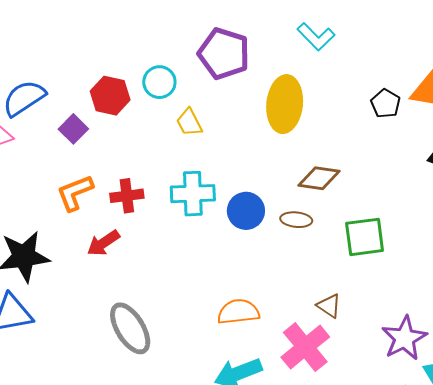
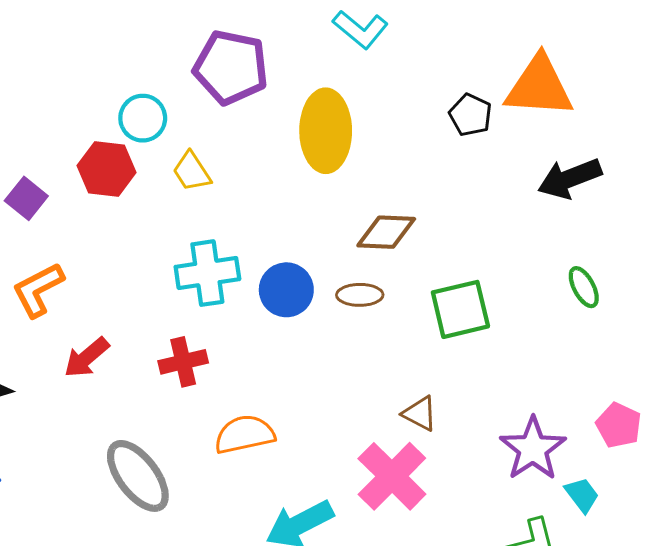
red hexagon: (110, 96) -> (107, 169), moved
red cross: (127, 196) -> (183, 362), moved
orange semicircle: (238, 312) -> (244, 434), moved

